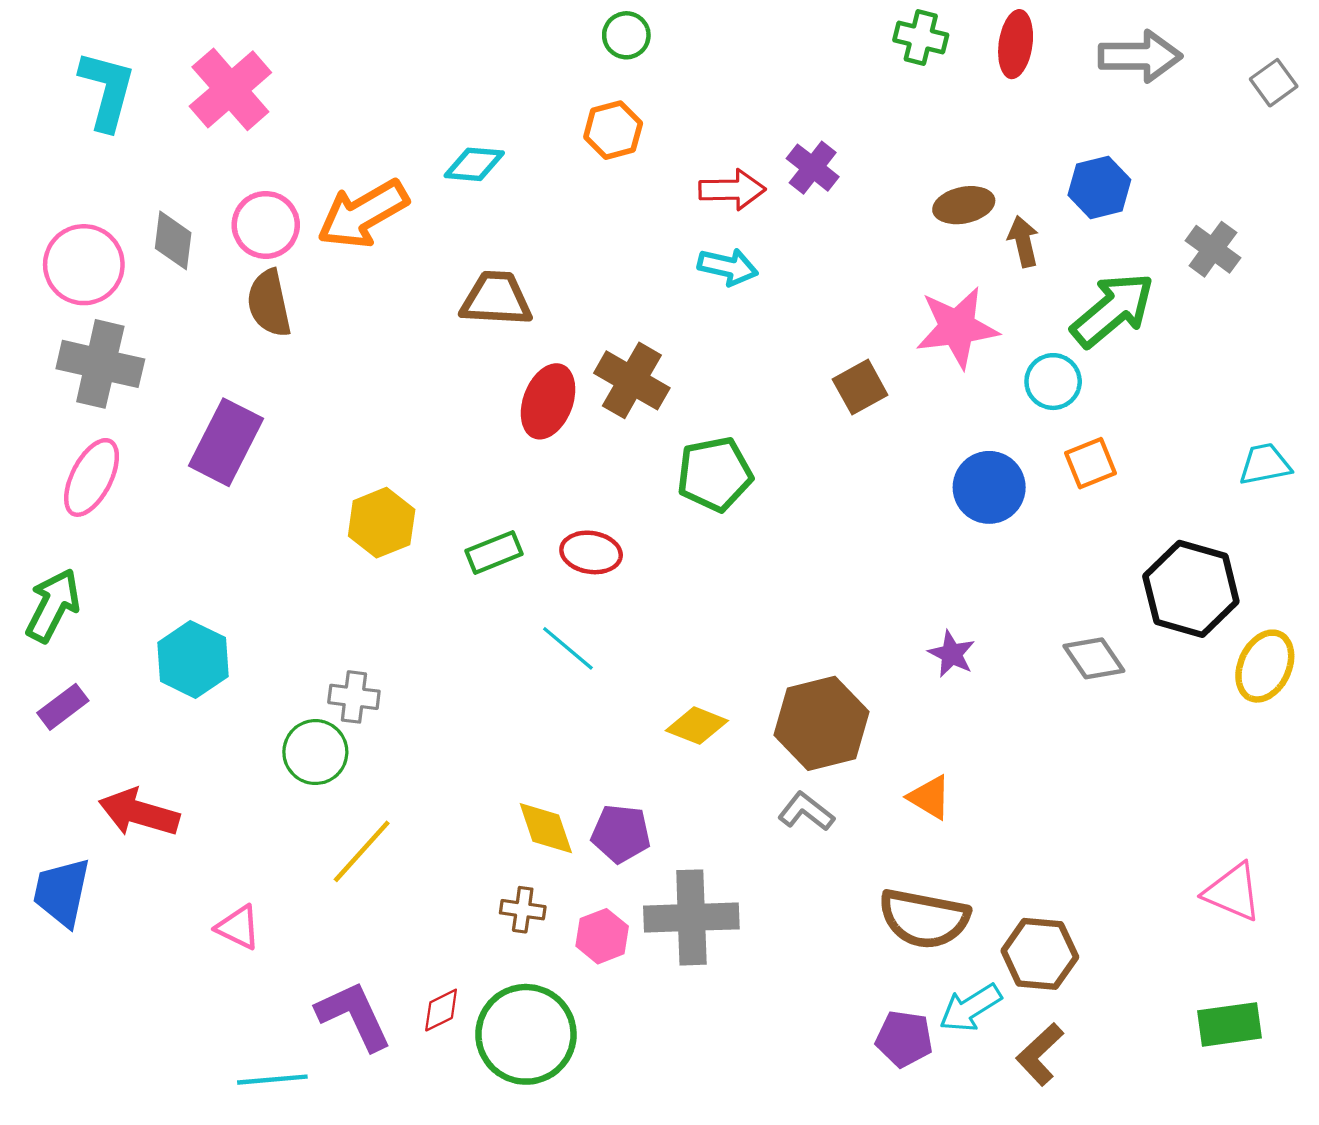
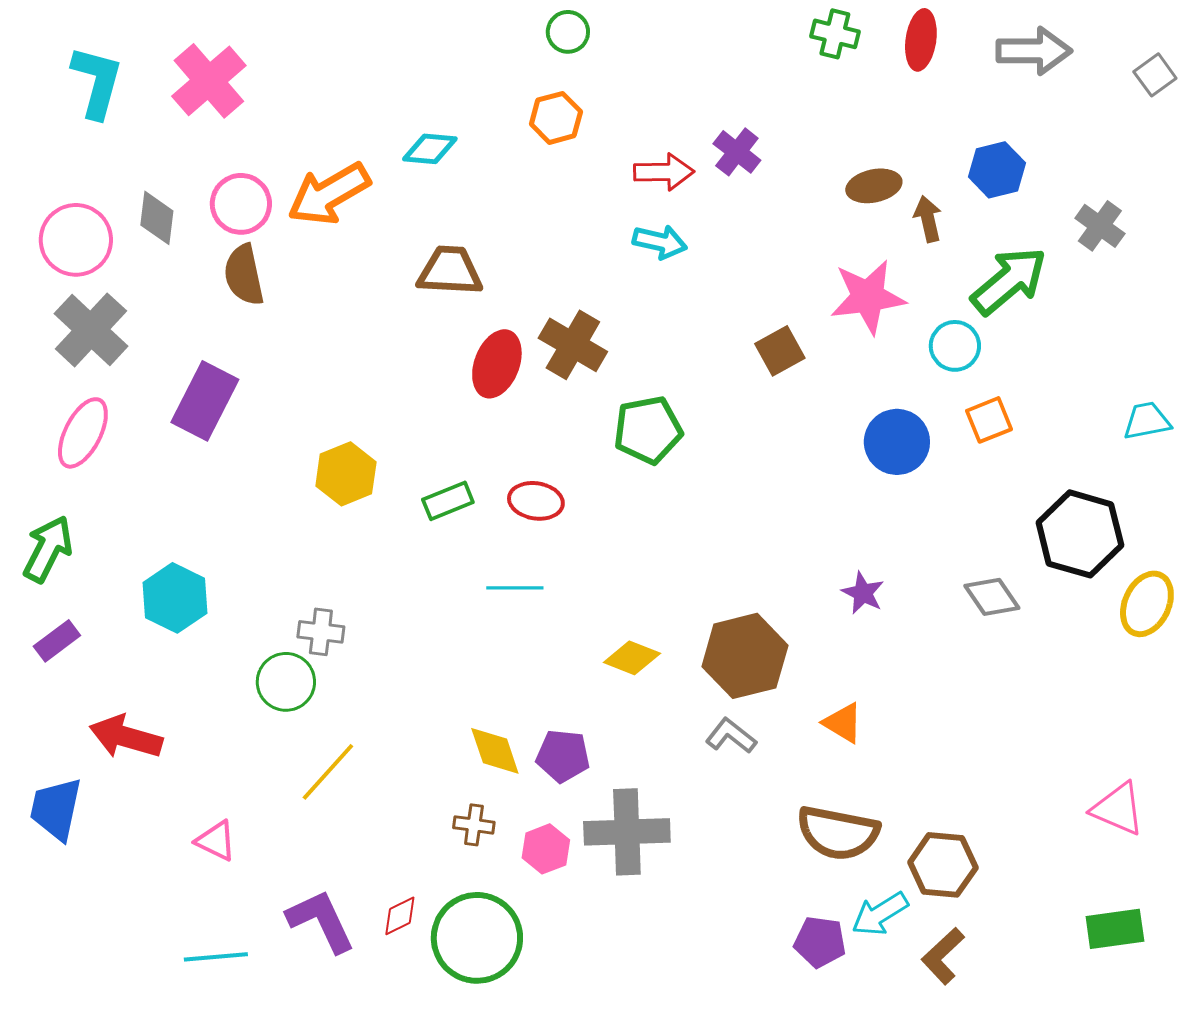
gray cross: (100, 364) -> (91, 330), turned 30
cyan line: (568, 648) -> (515, 588), turned -40
cyan line: (272, 1080) -> (216, 957), moved

